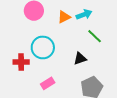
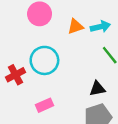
black triangle: (80, 59) -> (97, 89), moved
red cross: (21, 62) -> (15, 75), turned -35

